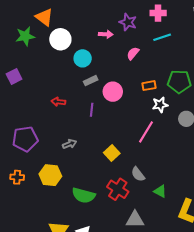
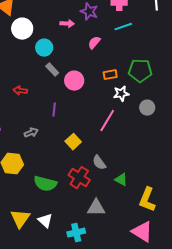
gray rectangle: (91, 81) -> (52, 70), turned 72
purple line: (92, 110) -> (54, 110), moved

